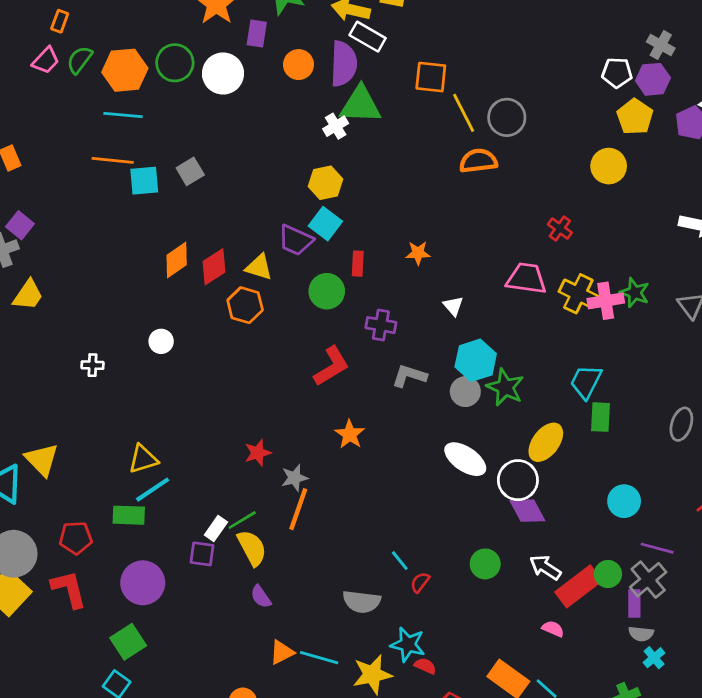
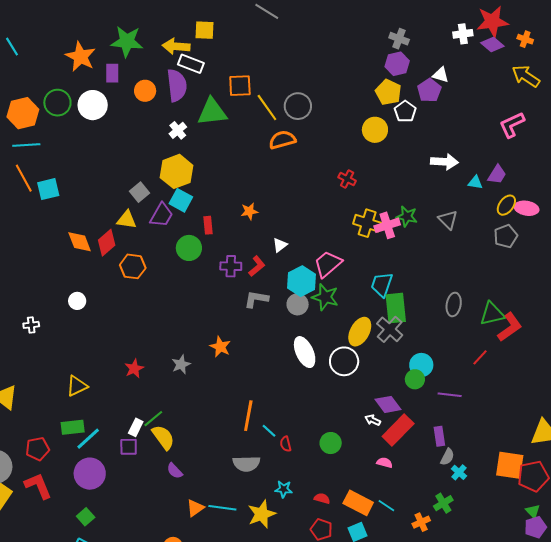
white pentagon: (617, 73) -> (405, 111), moved, turned -30
green triangle: (360, 105) -> (212, 112), moved
orange line: (113, 160) -> (24, 178), turned 64
gray square: (190, 171) -> (139, 192), moved
yellow hexagon: (325, 183) -> (177, 171), size x1.4
purple trapezoid: (296, 240) -> (161, 215), turned -76
orange diamond: (177, 260) -> (80, 242), turned -68
yellow triangle: (259, 267) -> (127, 220), moved
pink trapezoid: (526, 278) -> (328, 264), moved, turned -40
white triangle: (453, 306) -> (280, 245), turned 42
red L-shape: (332, 366) -> (257, 266), moved, size x0.7
green rectangle: (601, 417) -> (396, 308), size x1.4
red star: (258, 453) -> (134, 368), moved
white ellipse: (465, 459) -> (305, 352), turned 40
gray star: (294, 478) -> (181, 364), moved
cyan line: (153, 490) -> (88, 439), moved
orange line: (298, 509) -> (248, 416), moved
purple diamond: (527, 511) -> (388, 404), moved
green circle: (485, 564) -> (331, 443), moved
white arrow: (545, 567) -> (373, 420), size x0.7
green circle: (608, 574) -> (415, 379), moved
gray cross: (648, 580) -> (390, 329), moved
red semicircle: (420, 582) -> (286, 444), turned -42
gray semicircle: (641, 634) -> (447, 457), turned -60
green square: (128, 642) -> (86, 517), size x0.7
cyan star: (408, 644) -> (284, 489), size x0.7
red semicircle: (425, 666) -> (322, 498), moved

